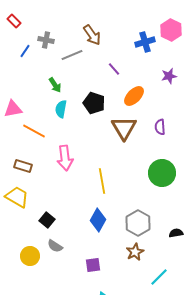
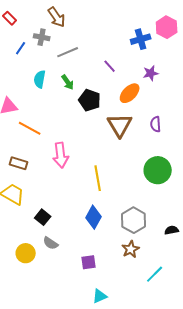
brown arrow: (92, 35) -> (57, 17), moved
purple star: (169, 76) -> (151, 73), moved
green arrow: (55, 85) -> (68, 82), moved
cyan semicircle: (61, 109) -> (40, 79), moved

